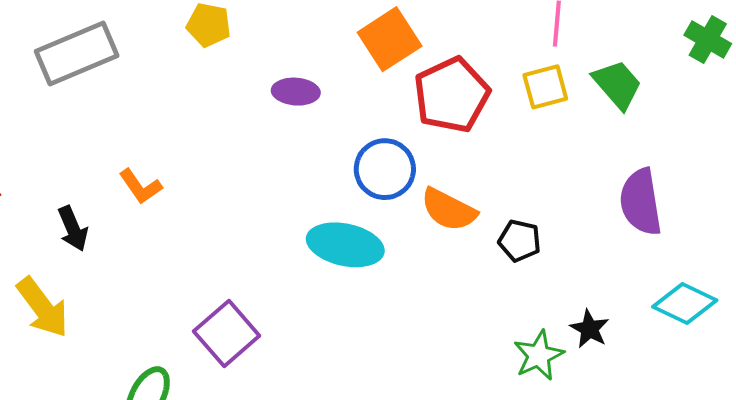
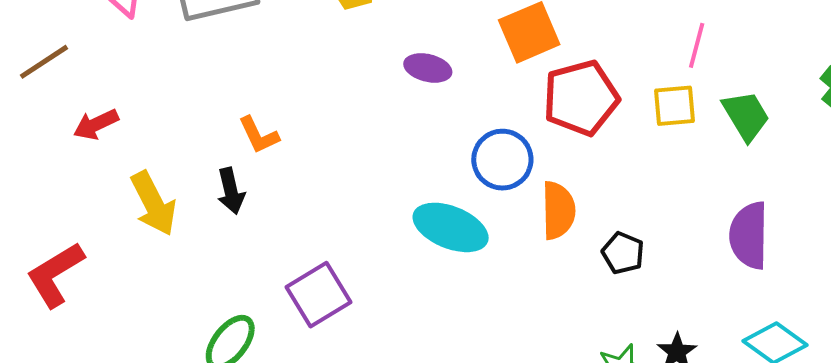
orange semicircle: (449, 210) -> (558, 210), turned -128
black arrow: (73, 229) -> (231, 191), moved
yellow arrow: (43, 307) -> (154, 204), moved

